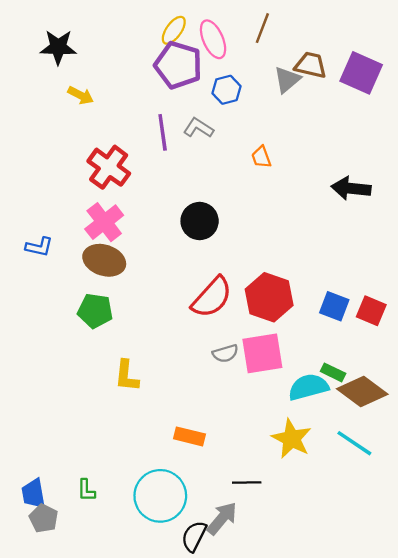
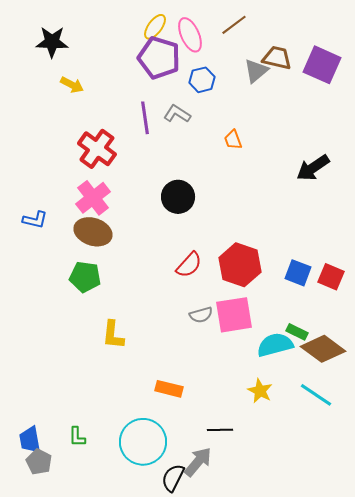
brown line: (262, 28) -> (234, 25), turned 32
black arrow: (351, 188) -> (313, 168), turned -40
red semicircle: (212, 297) -> (189, 265), size x0.7
yellow star: (292, 439) -> (260, 391), size x0.7

